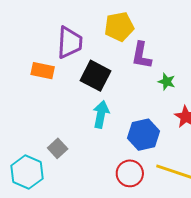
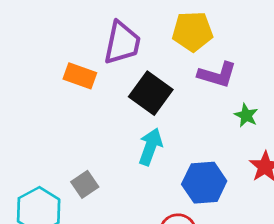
purple L-shape: (142, 55) -> (217, 75), turned -92

